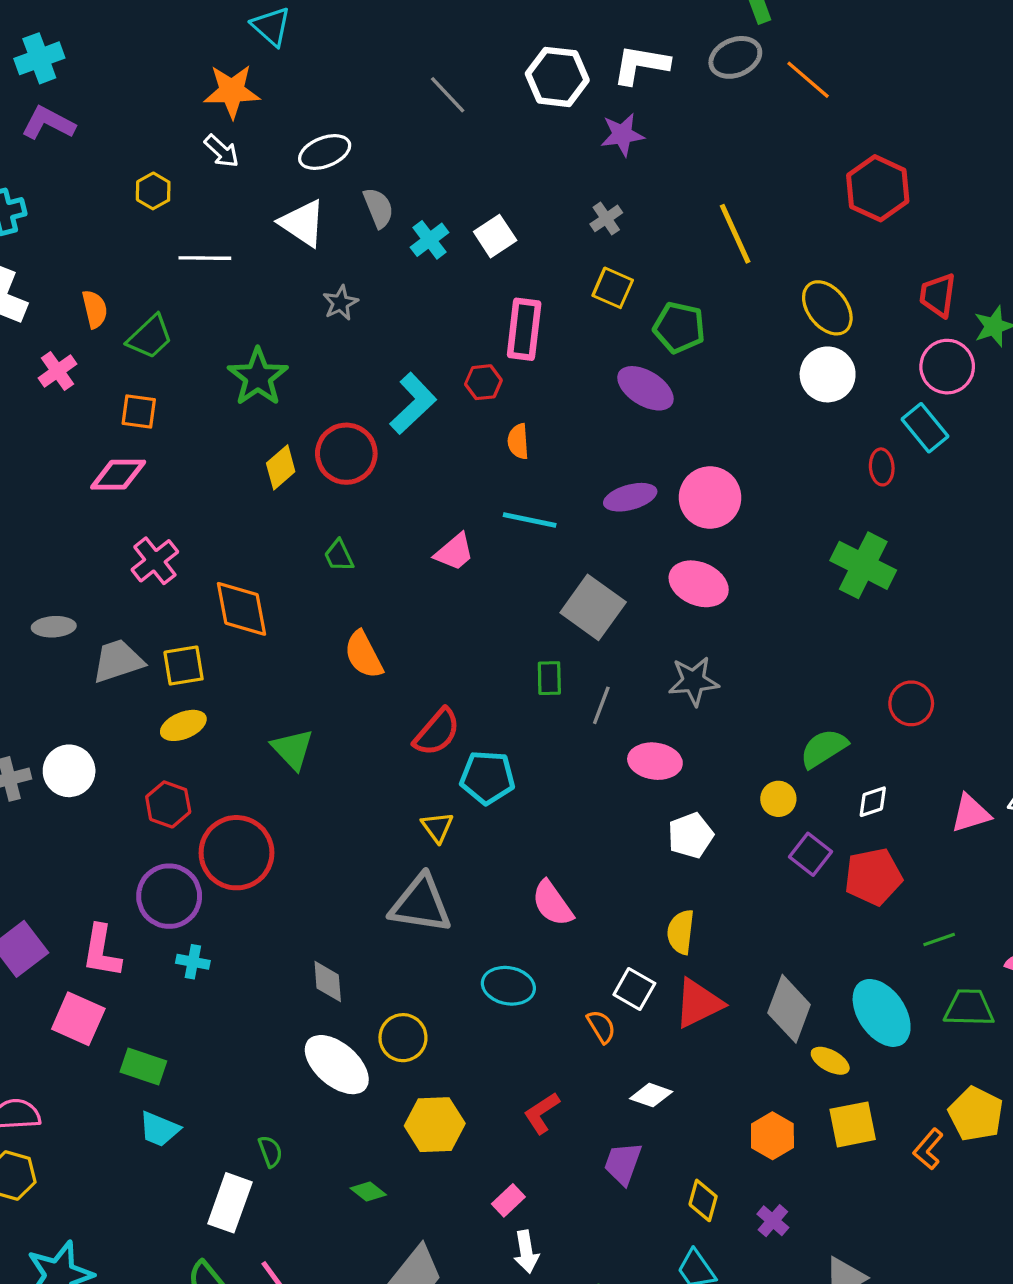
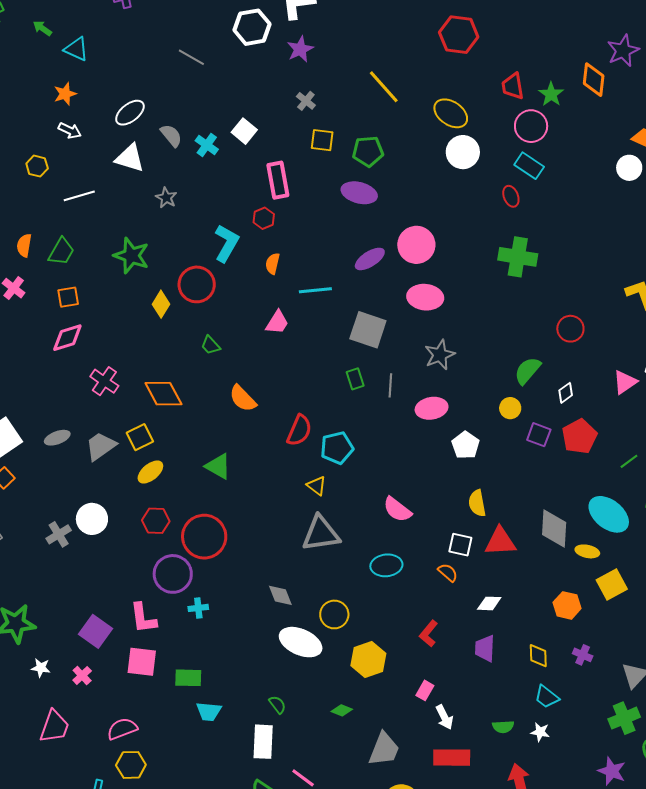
orange star: (232, 91) -> (65, 94), size x0.7
orange semicircle: (95, 309) -> (24, 245), turned -140
orange semicircle: (518, 441) -> (273, 264), moved, turned 35
red triangle: (698, 1003) -> (500, 542), turned 40

